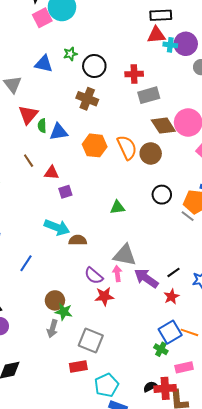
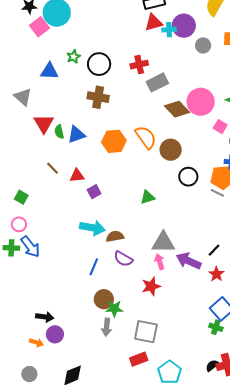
brown circle: (151, 153) -> (171, 150), moved
blue line: (26, 263) -> (94, 267), moved
purple semicircle: (94, 276) -> (123, 259), moved

